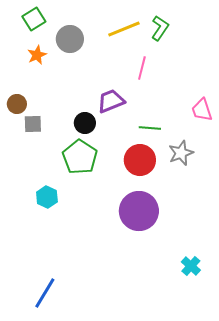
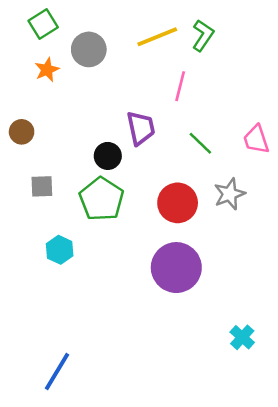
purple trapezoid: (111, 101) -> (141, 128), turned 100
gray square: (33, 124) -> (42, 186), moved
green line: (150, 128) -> (200, 143), moved, turned 40

